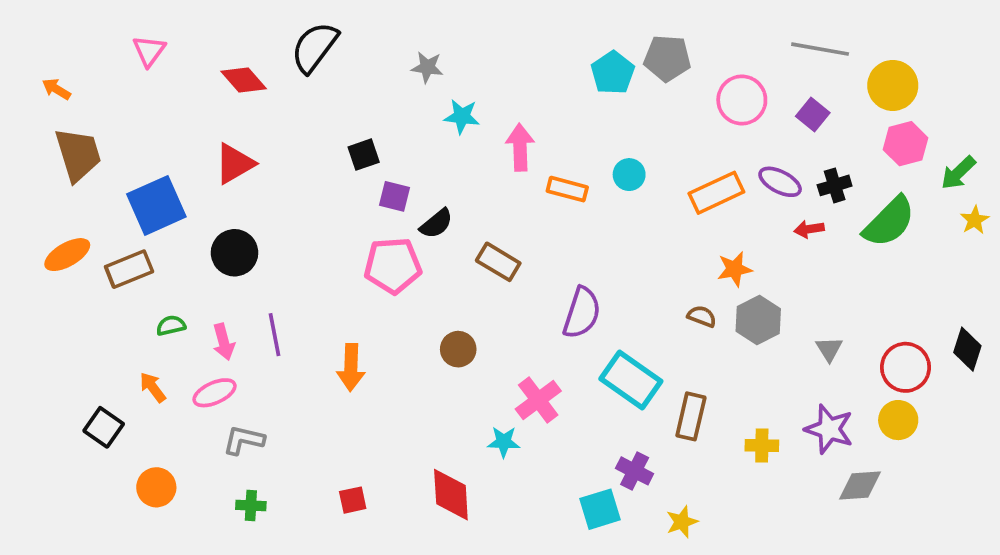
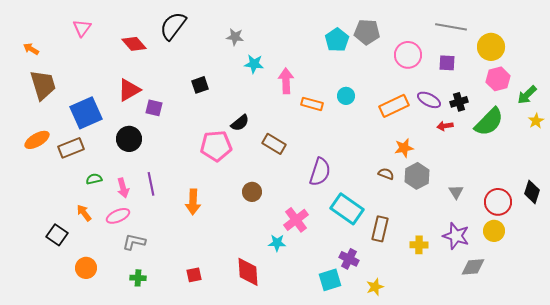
purple square: (813, 115) -> (447, 63), turned -36
purple square: (395, 196) -> (154, 108), moved

